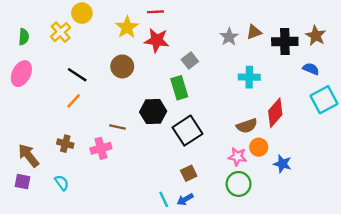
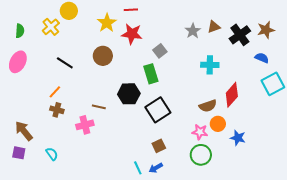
brown star: (316, 36) -> (266, 30), turned 30
black cross: (285, 42) -> (240, 35), turned -35
orange line: (74, 101) -> (55, 92), moved
brown cross: (65, 144) -> (57, 110), moved

